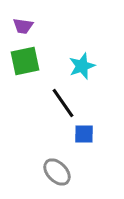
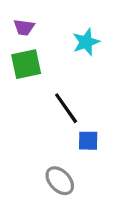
cyan star: (82, 66) -> (86, 42), moved

